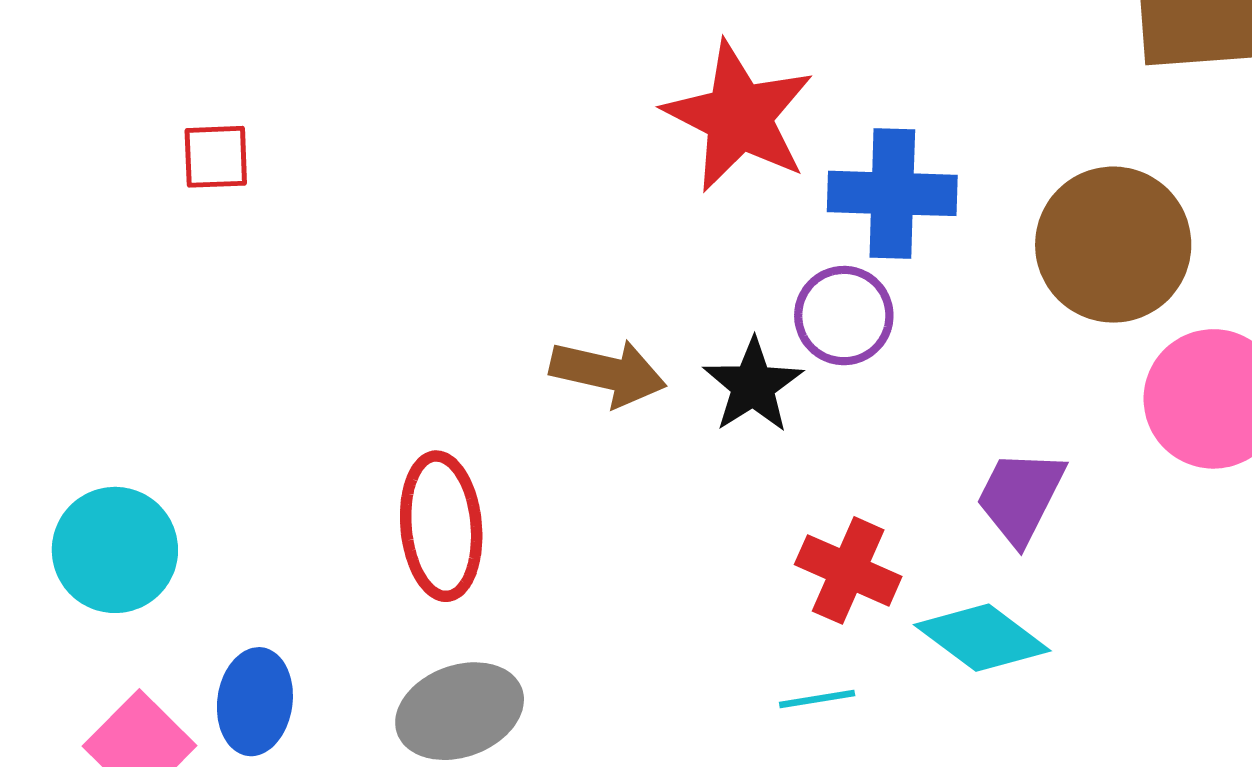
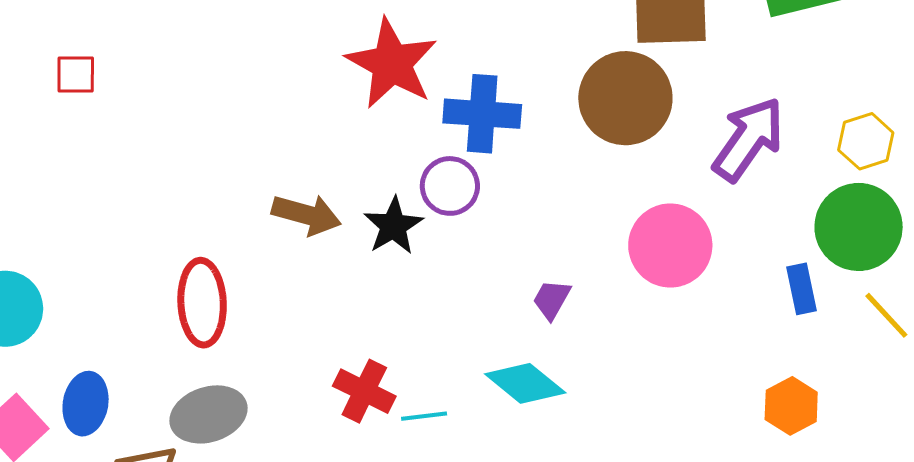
brown circle: (1113, 245) -> (625, 98), moved
purple trapezoid: (1020, 497) -> (552, 299), size x0.7
red cross: (848, 570) -> (364, 391), moved

